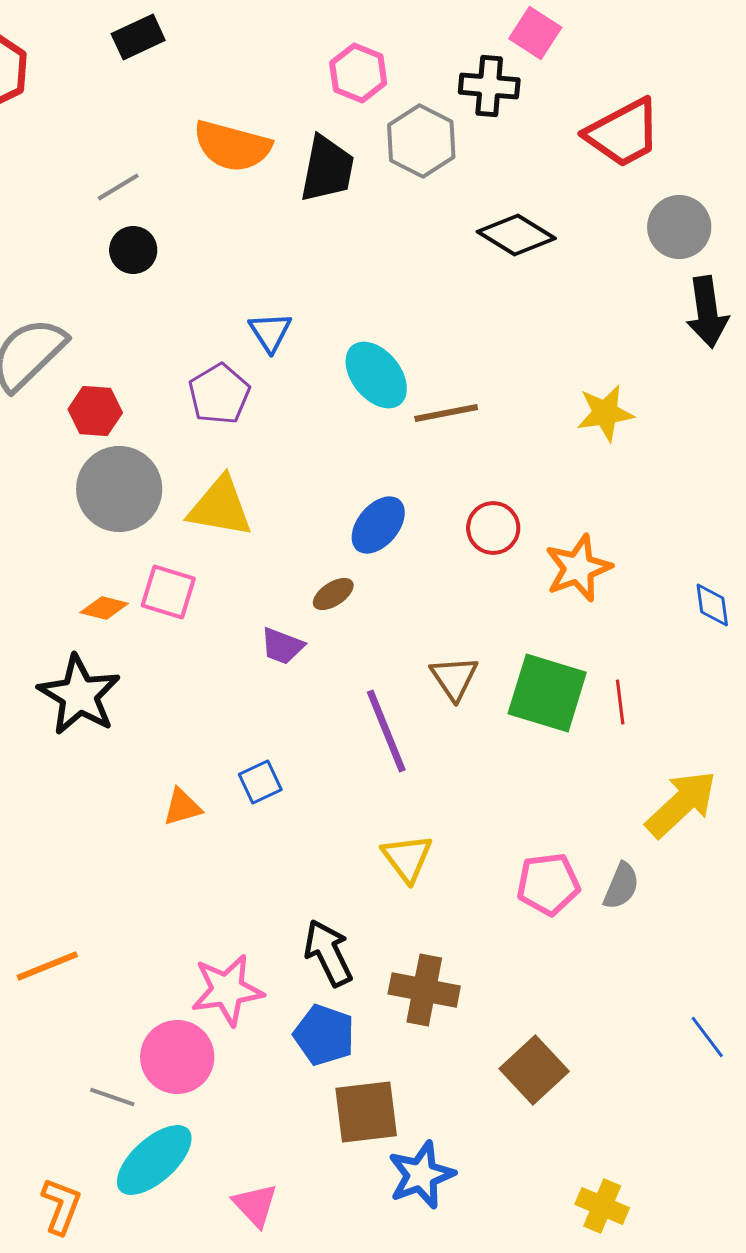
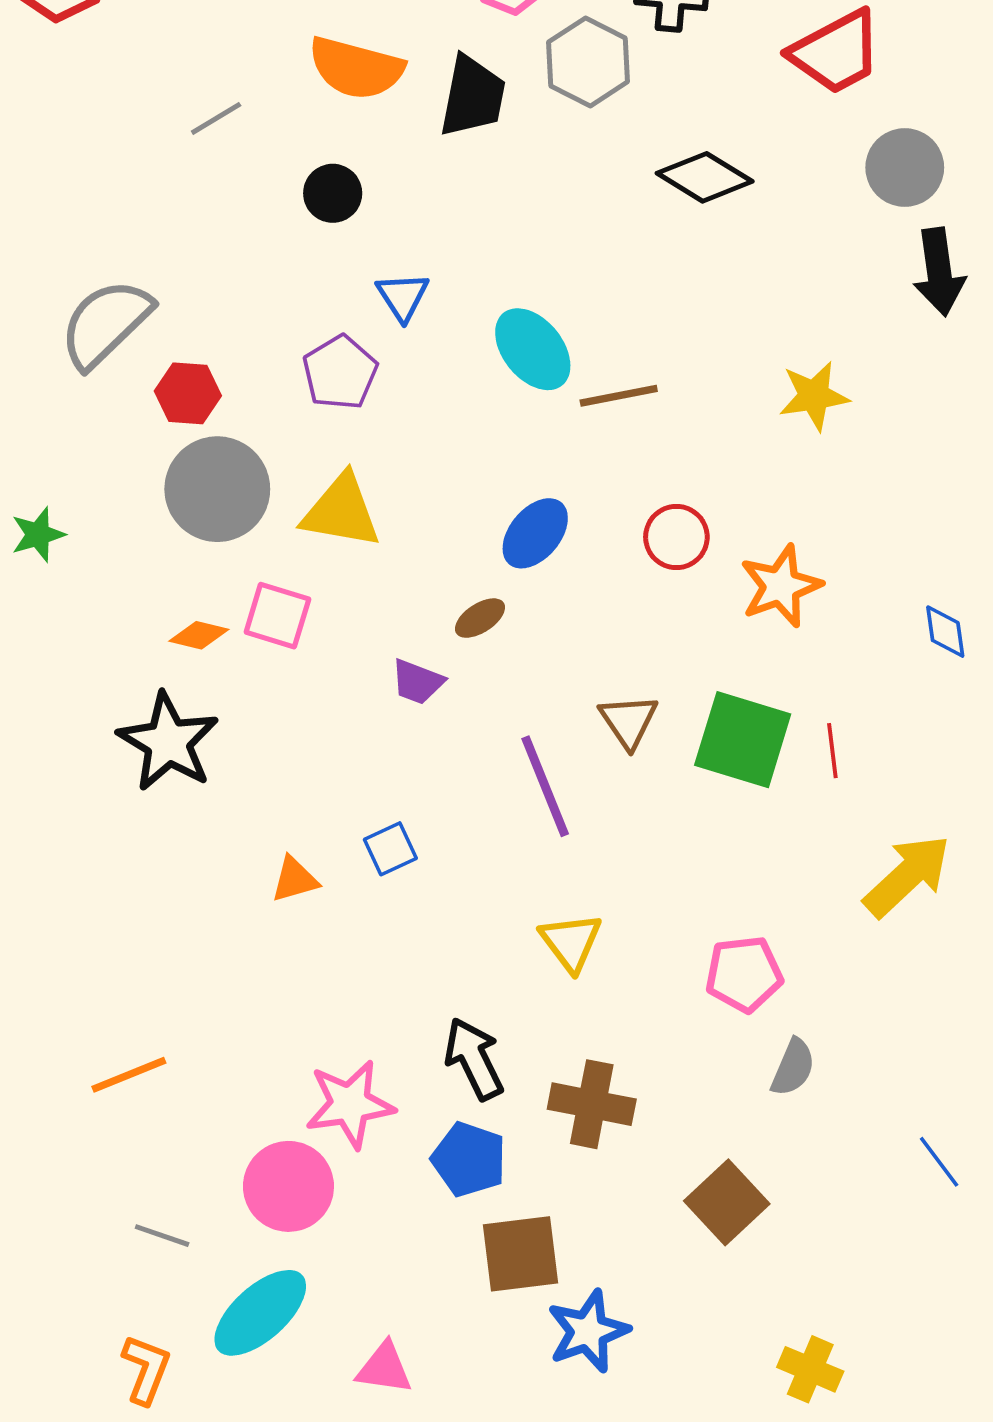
black circle: (133, 250) -> (333, 193), moved
gray semicircle: (621, 886) -> (793, 1067), moved
gray line: (112, 1097) -> (162, 1236), moved
pink triangle: (255, 1205) -> (384, 1368), turned -39

